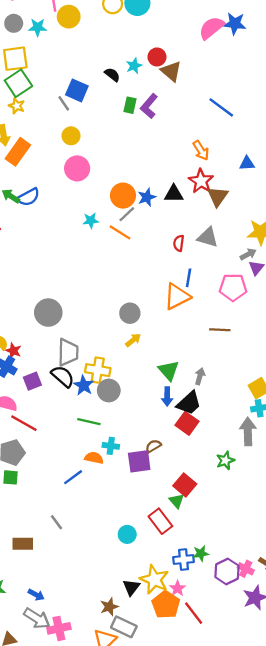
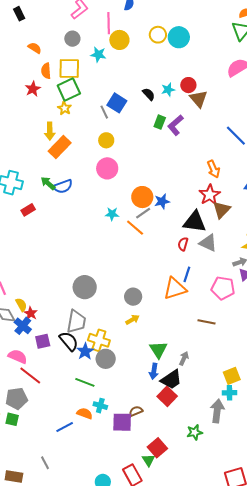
cyan star: (38, 27) -> (98, 55), moved
black triangle: (174, 194) -> (195, 222), moved, size x1.4
gray circle: (48, 313) -> (85, 287), moved

